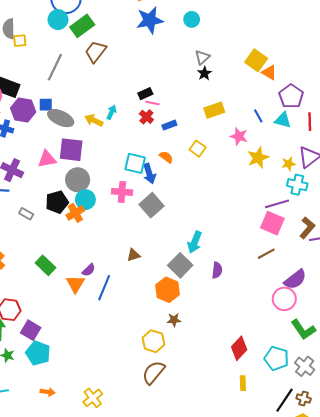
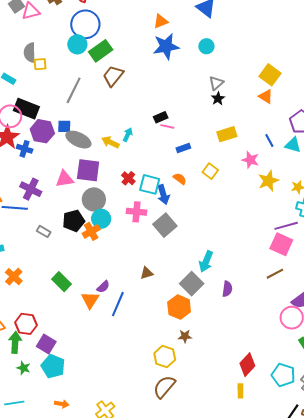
yellow square: (256, 60) -> (270, 75), moved
orange triangle: (269, 72) -> (266, 96), moved
red cross: (146, 117) -> (128, 178), moved
yellow rectangle: (243, 383) -> (240, 391), moved

